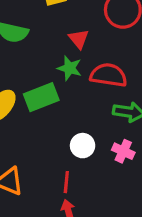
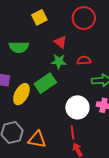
red semicircle: (109, 75) -> (84, 60), size x0.6
white circle: (83, 146) -> (77, 107), size x1.5

